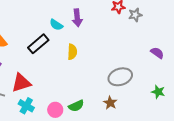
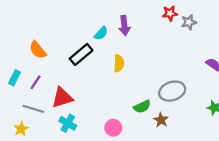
cyan semicircle: (56, 25) -> (101, 33), turned -80
green semicircle: (76, 106) -> (142, 107), moved
pink circle: (55, 110) -> (113, 128), moved

